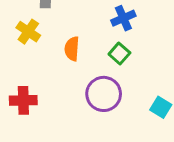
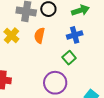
orange semicircle: (72, 49) -> (40, 35), moved

